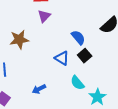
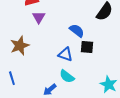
black square: (85, 56) -> (87, 47), turned -32
cyan semicircle: (77, 83) -> (67, 76), moved

